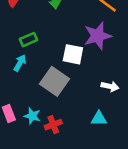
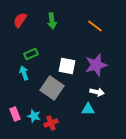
purple star: (98, 36) -> (96, 65), moved
cyan arrow: (20, 63) -> (24, 73), turned -48
cyan triangle: (99, 118) -> (88, 109), moved

